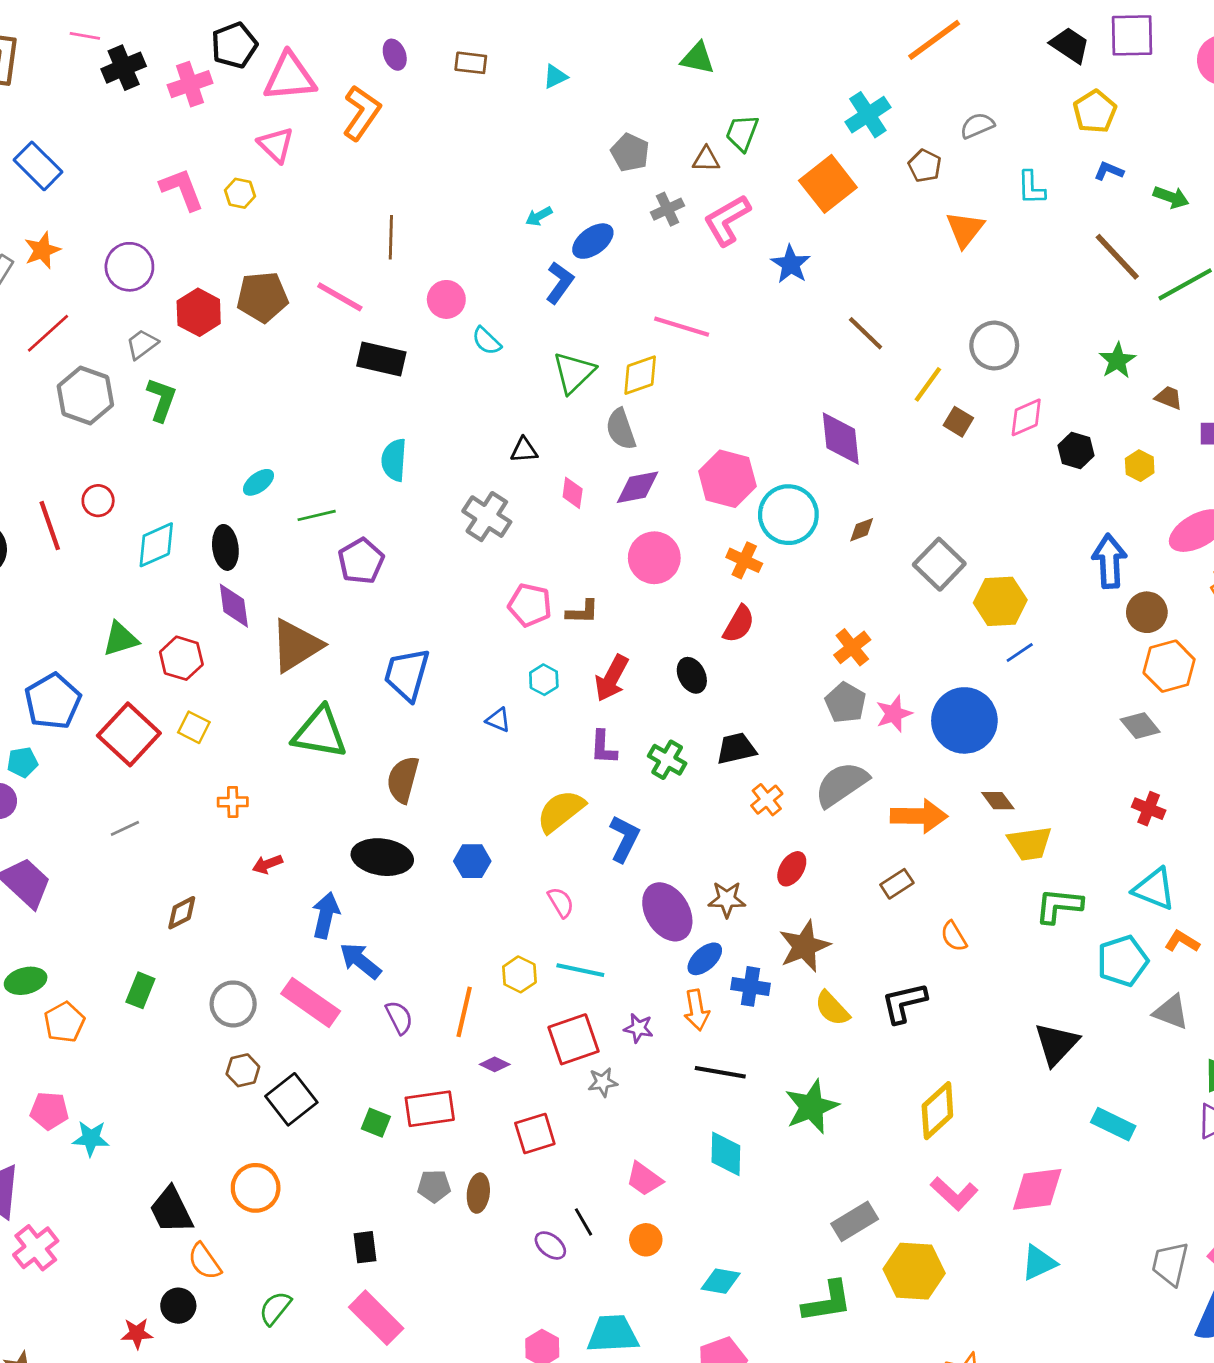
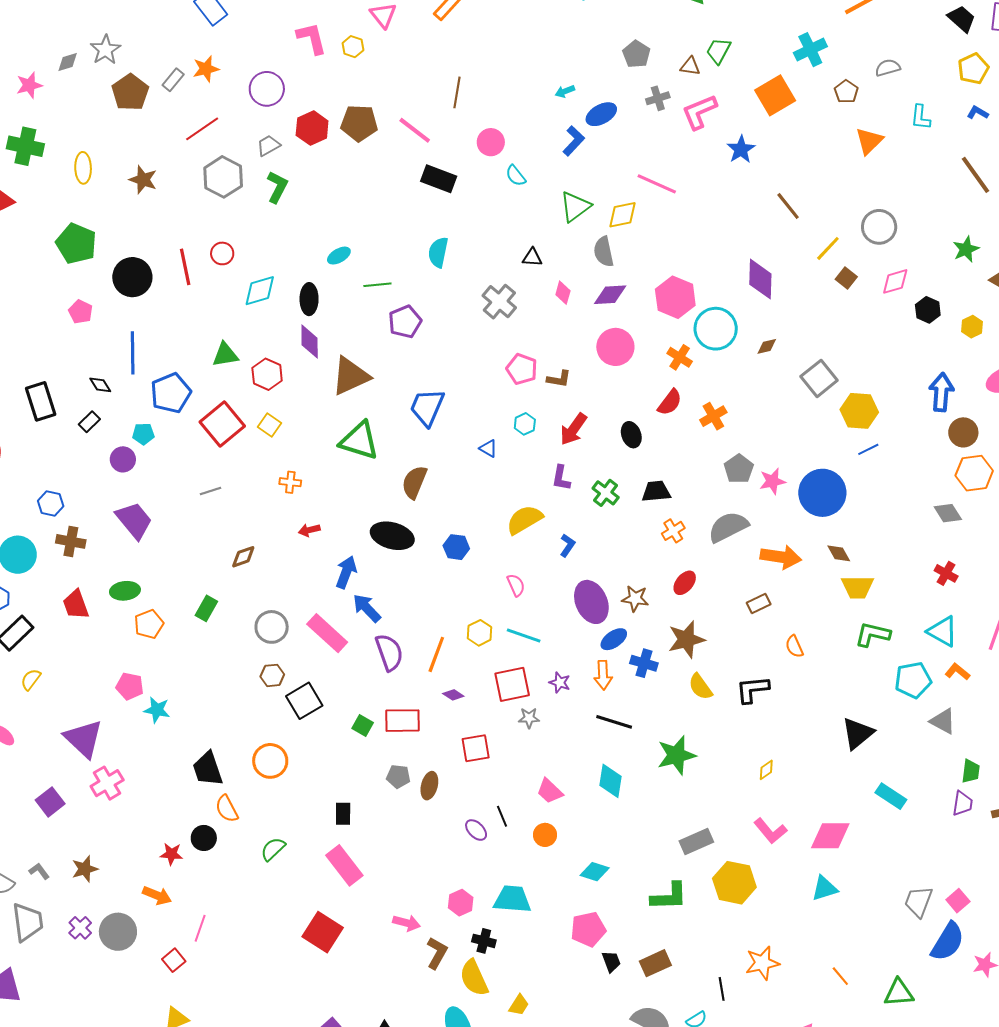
orange cross: (852, 647) -> (713, 416), moved
blue L-shape: (624, 839) -> (567, 545), size x0.7
purple semicircle: (399, 1017) -> (389, 652), size x1.5
yellow diamond: (937, 1111) -> (766, 770), size x0.5

